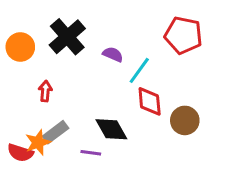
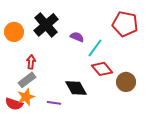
red diamond: (150, 101) -> (102, 69), turned -35
gray rectangle: (56, 132) -> (27, 80), moved
purple line: (91, 153) -> (54, 103), moved

